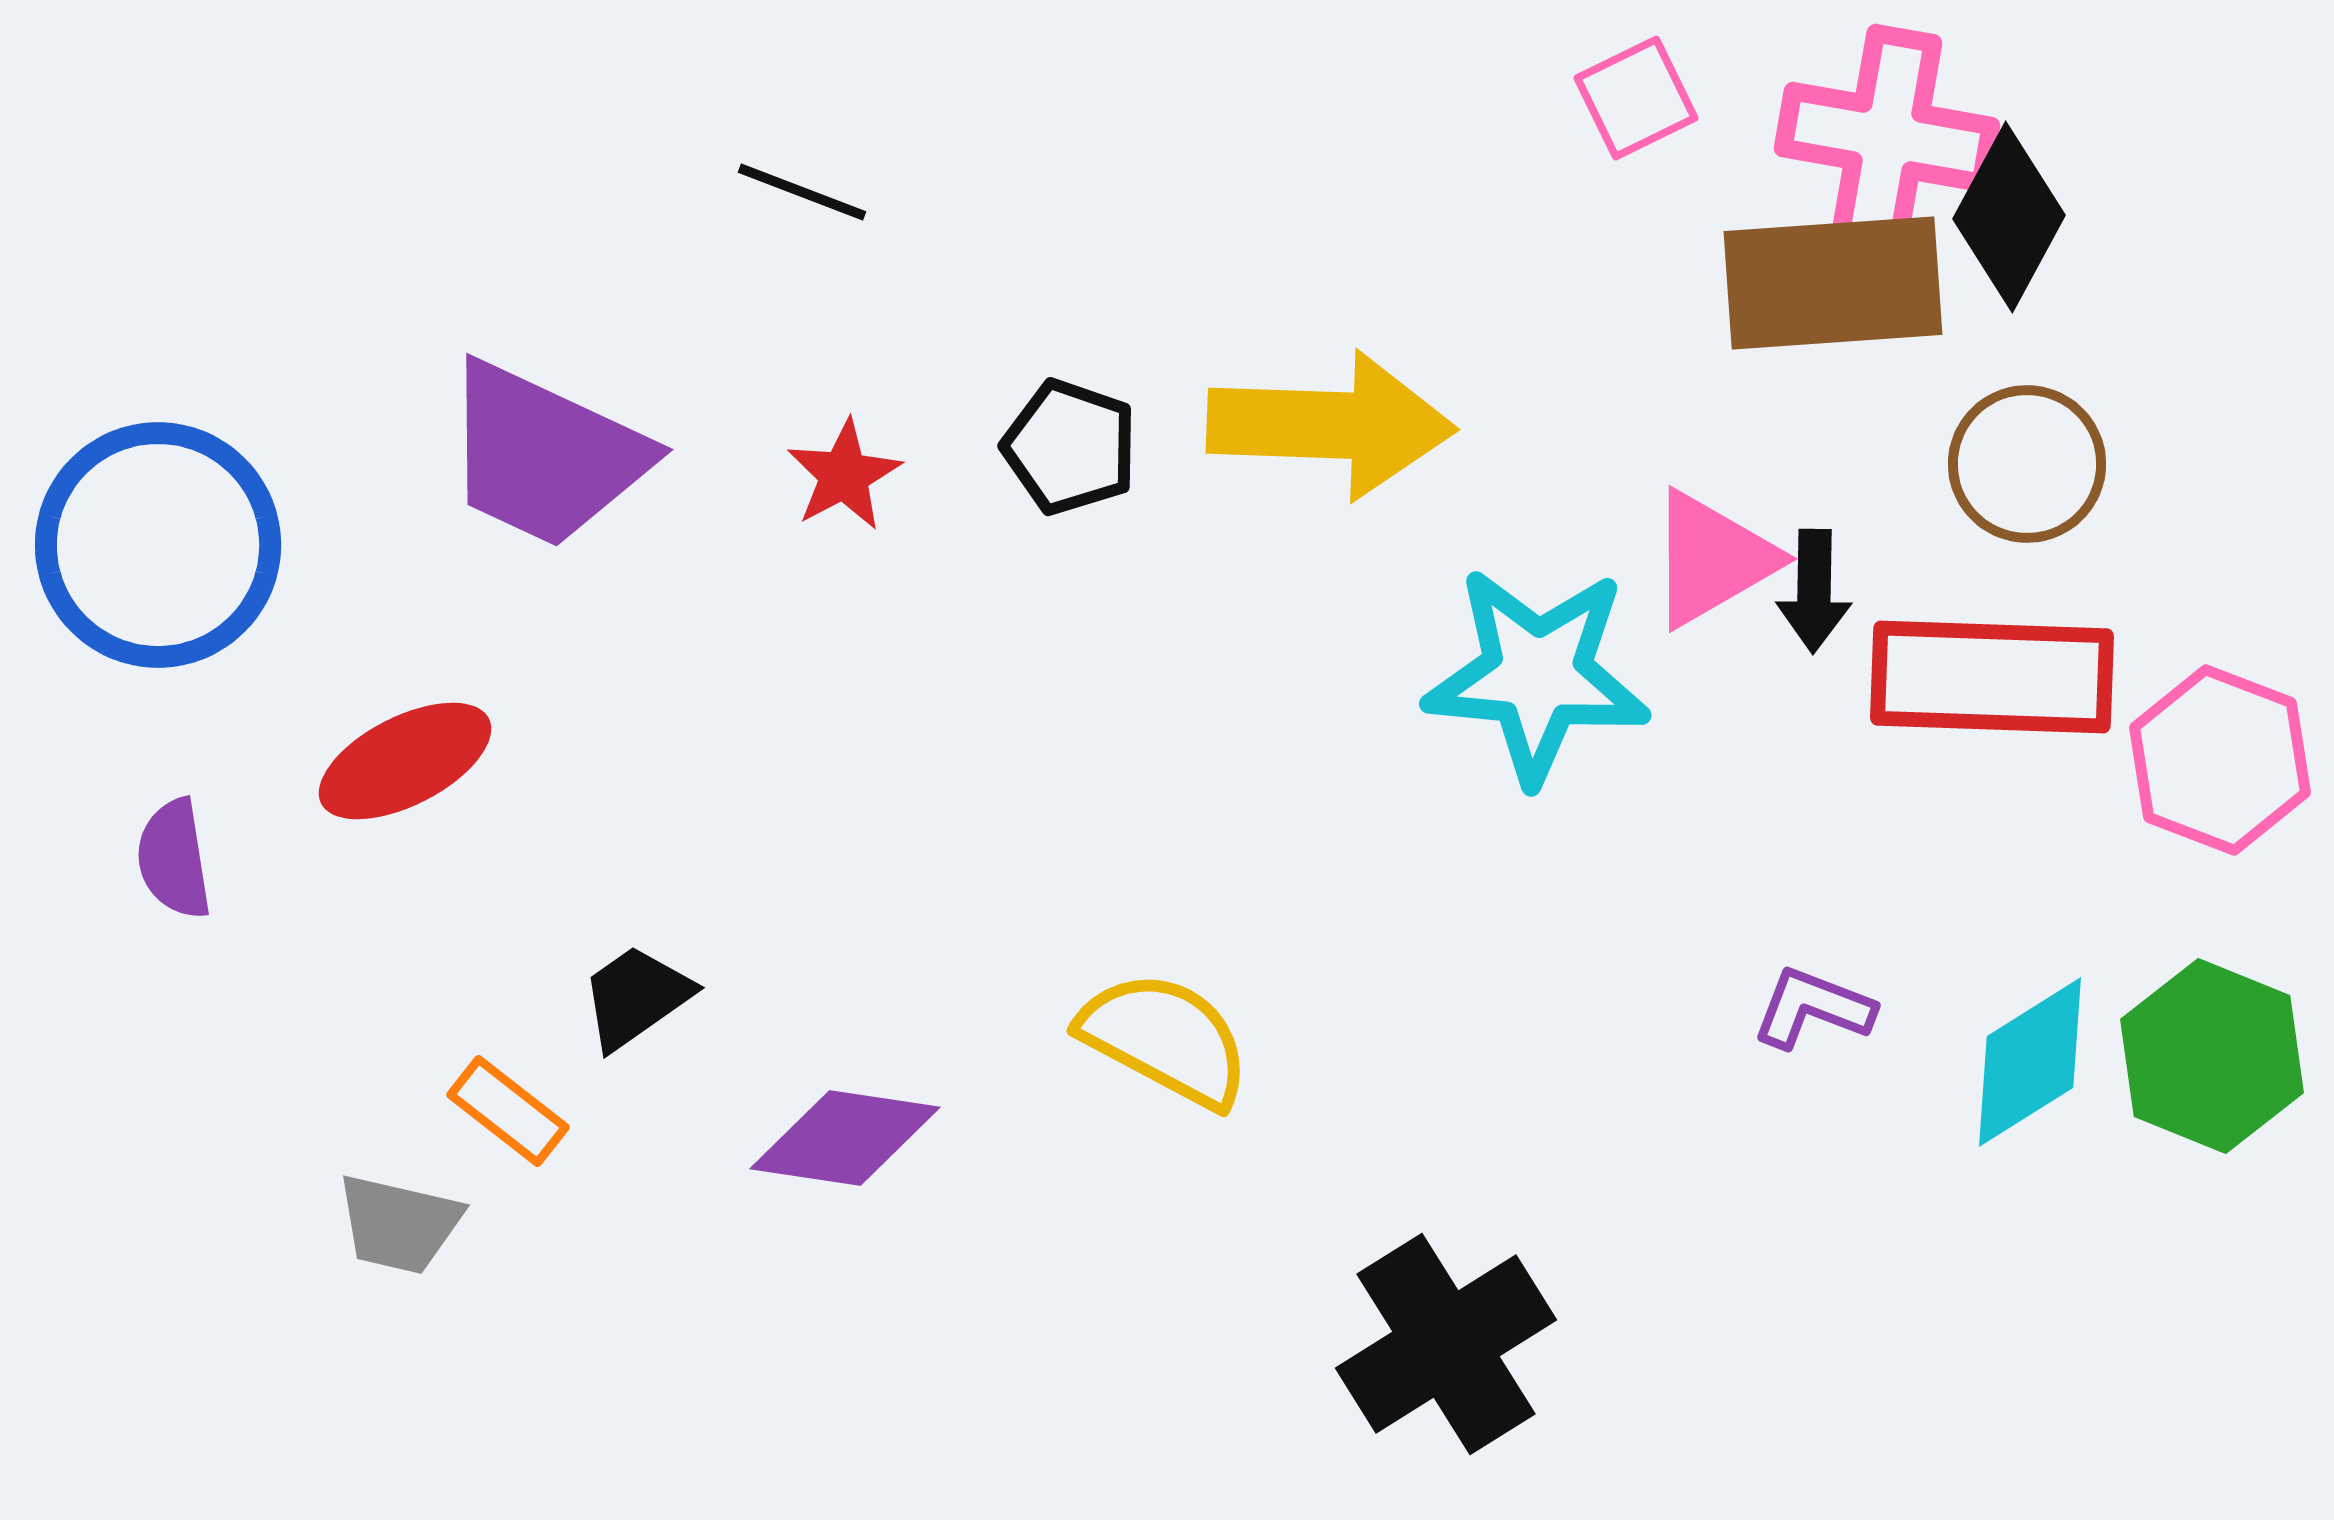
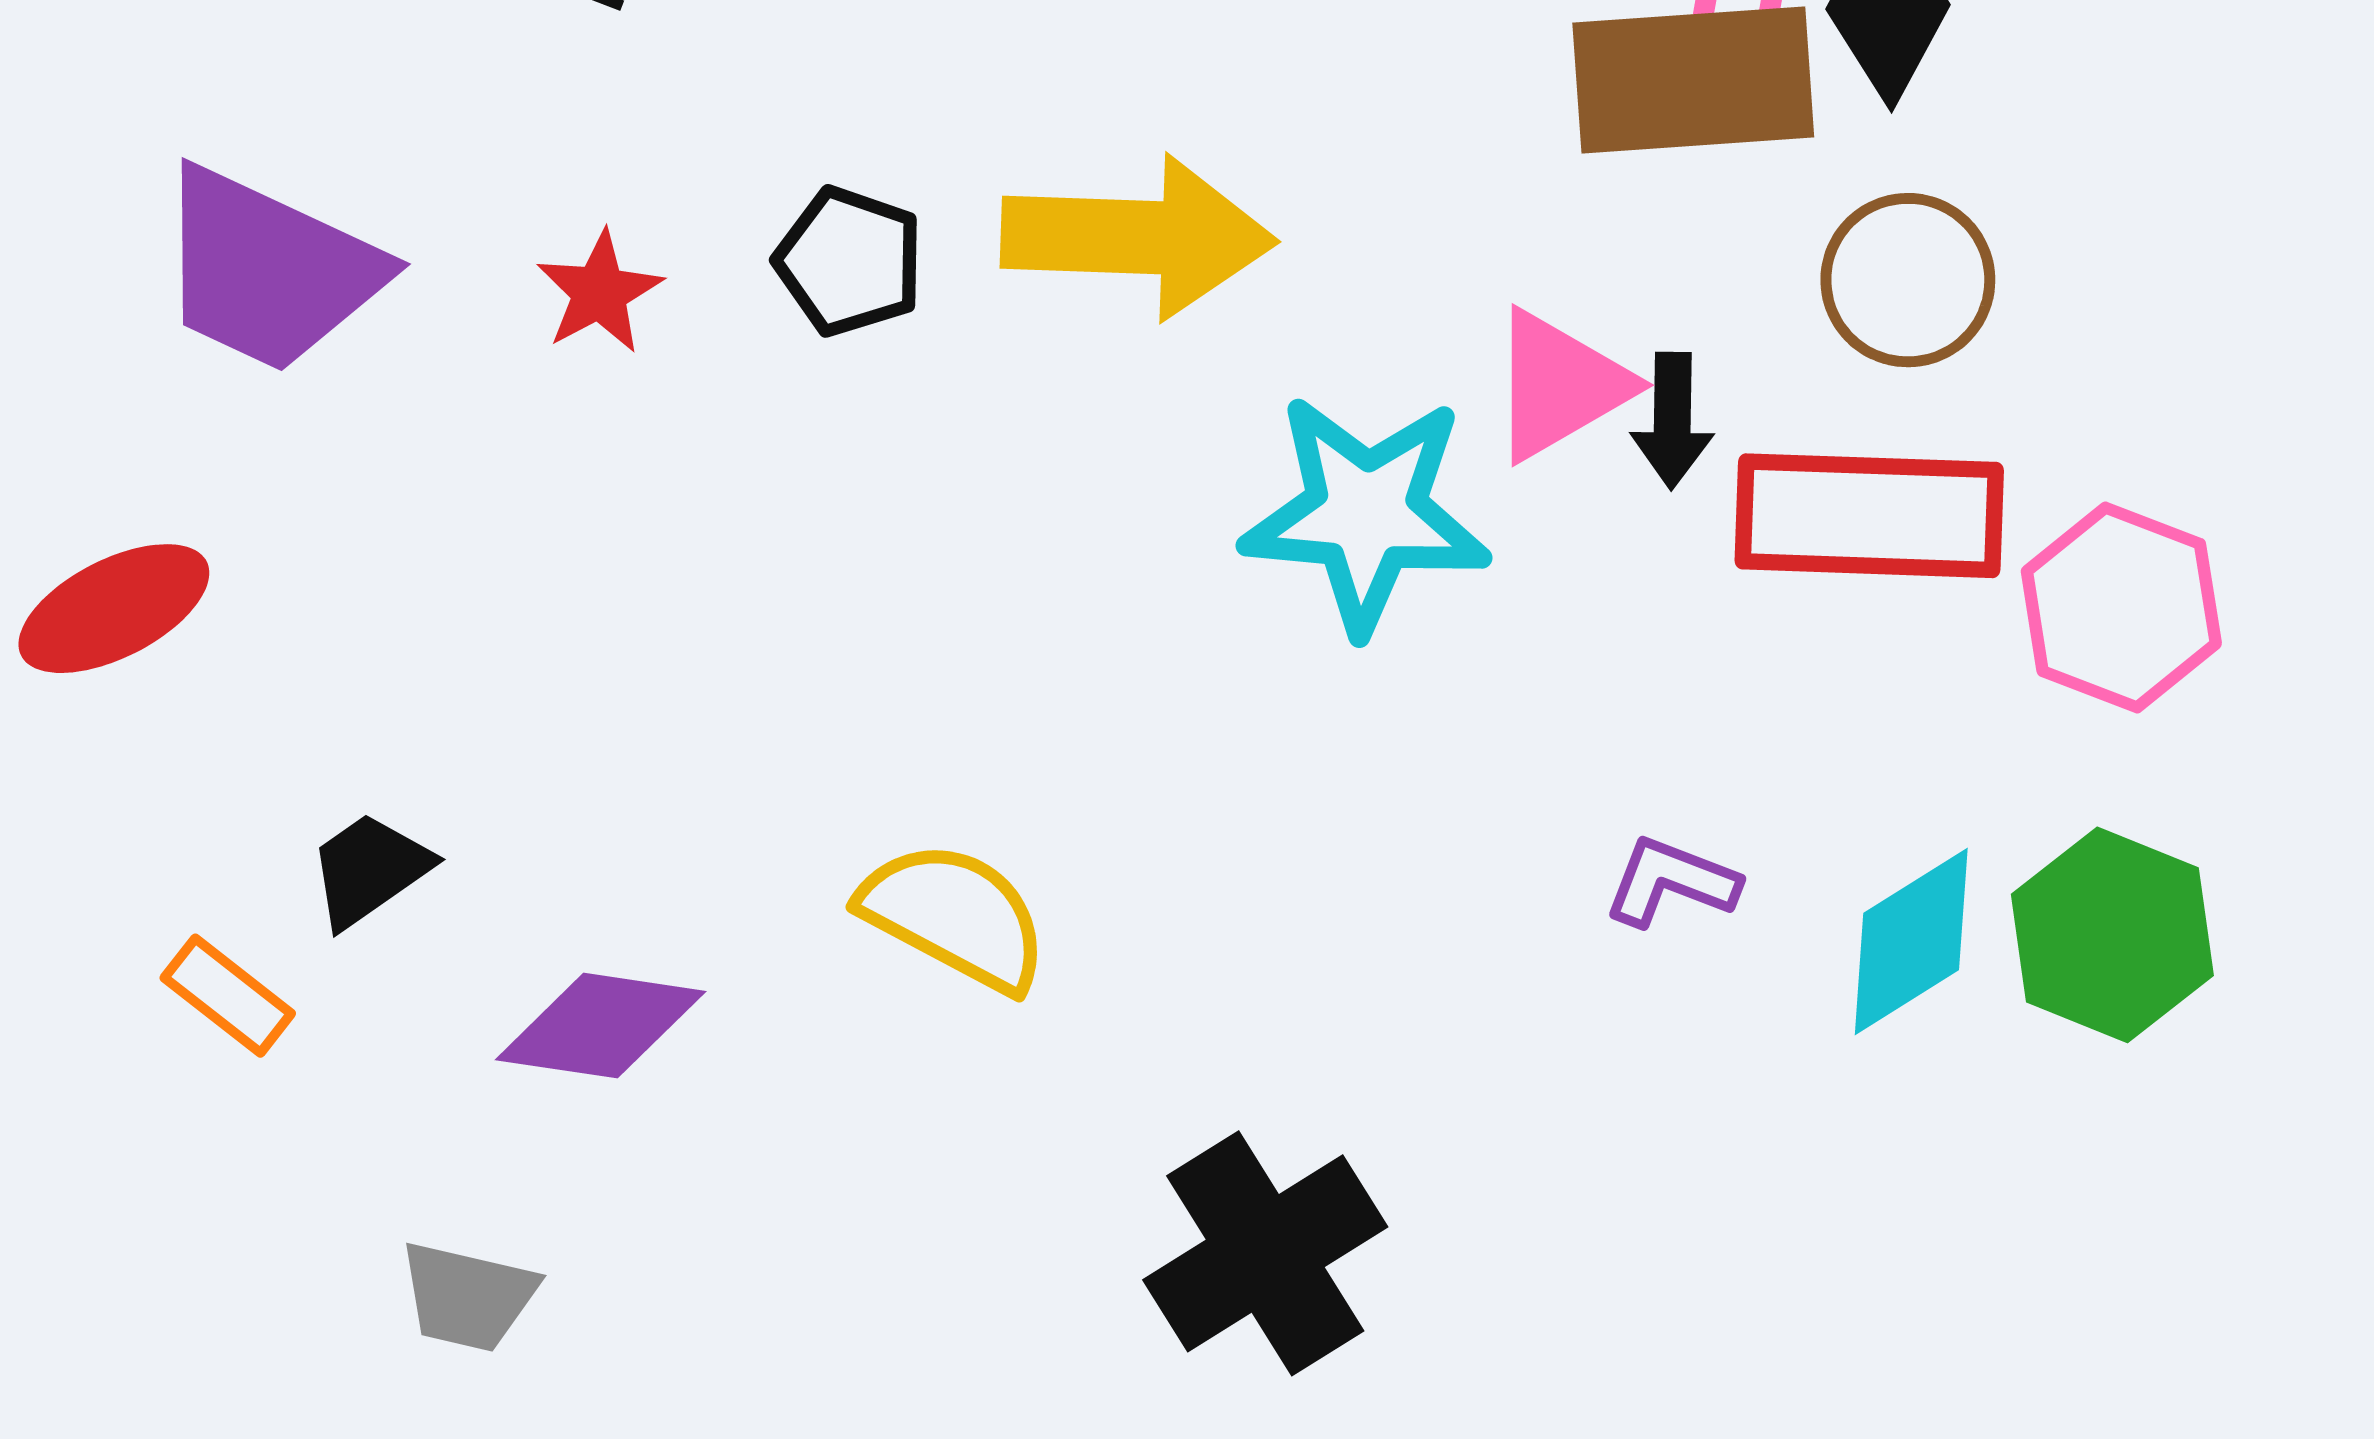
gray trapezoid: (399, 1224) -> (468, 1297), moved

